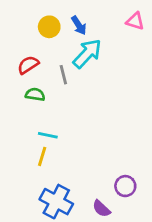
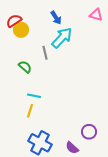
yellow circle: (49, 27) -> (21, 30), moved
red semicircle: (28, 65) -> (14, 21), moved
green semicircle: (35, 94) -> (25, 67), turned 32

